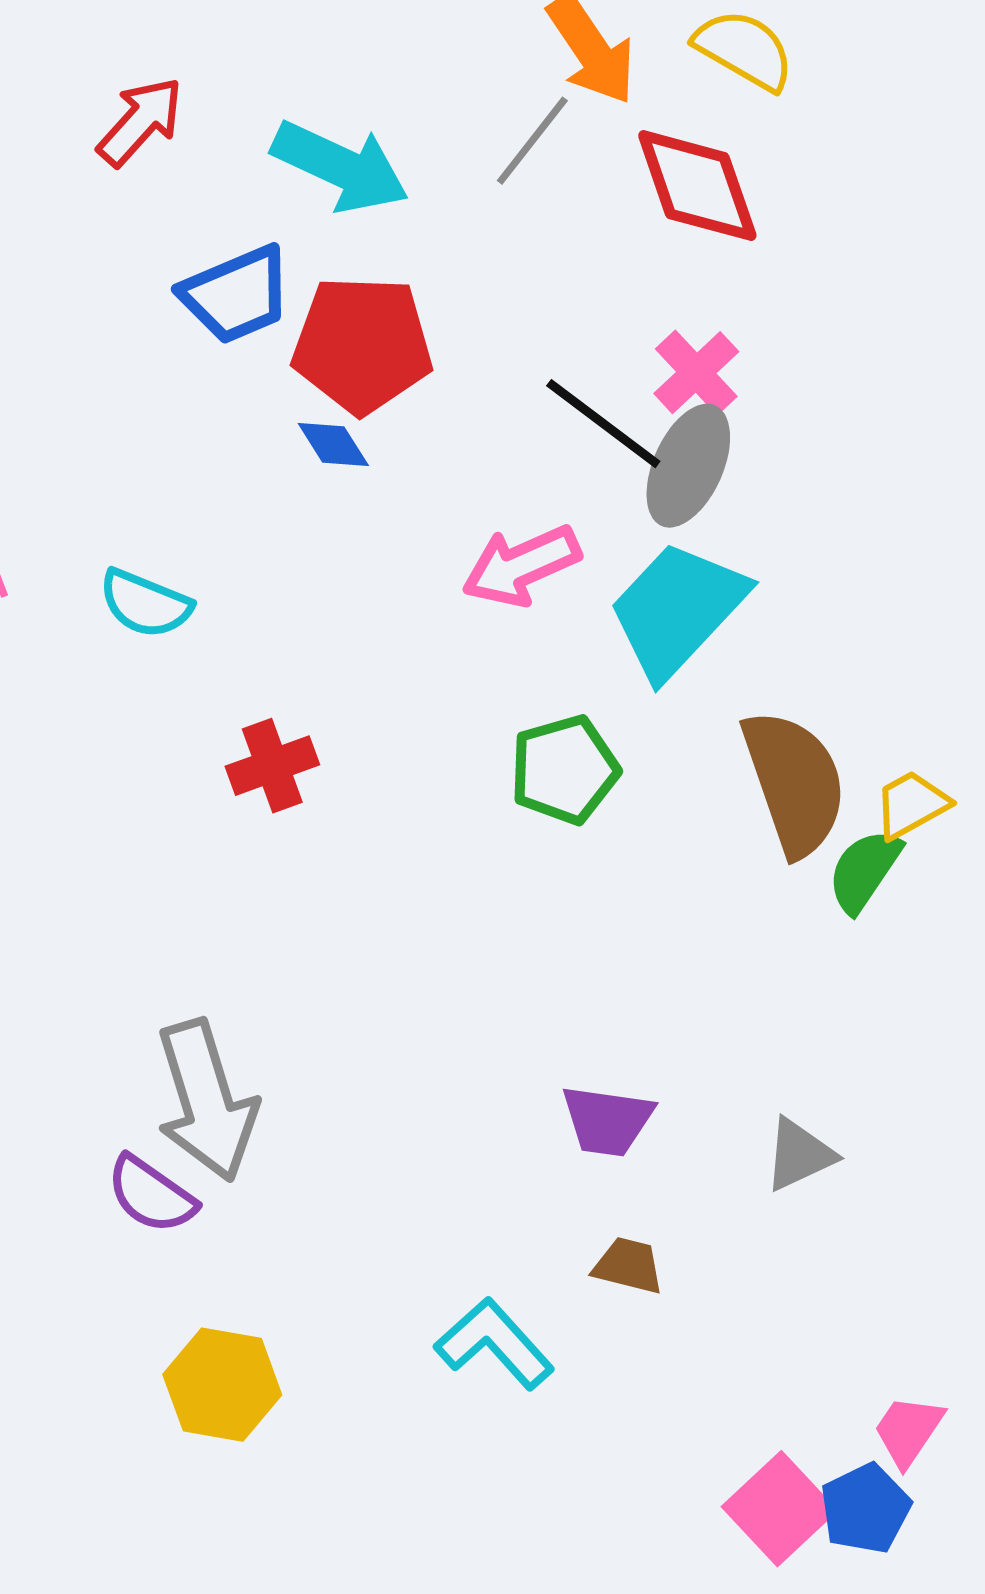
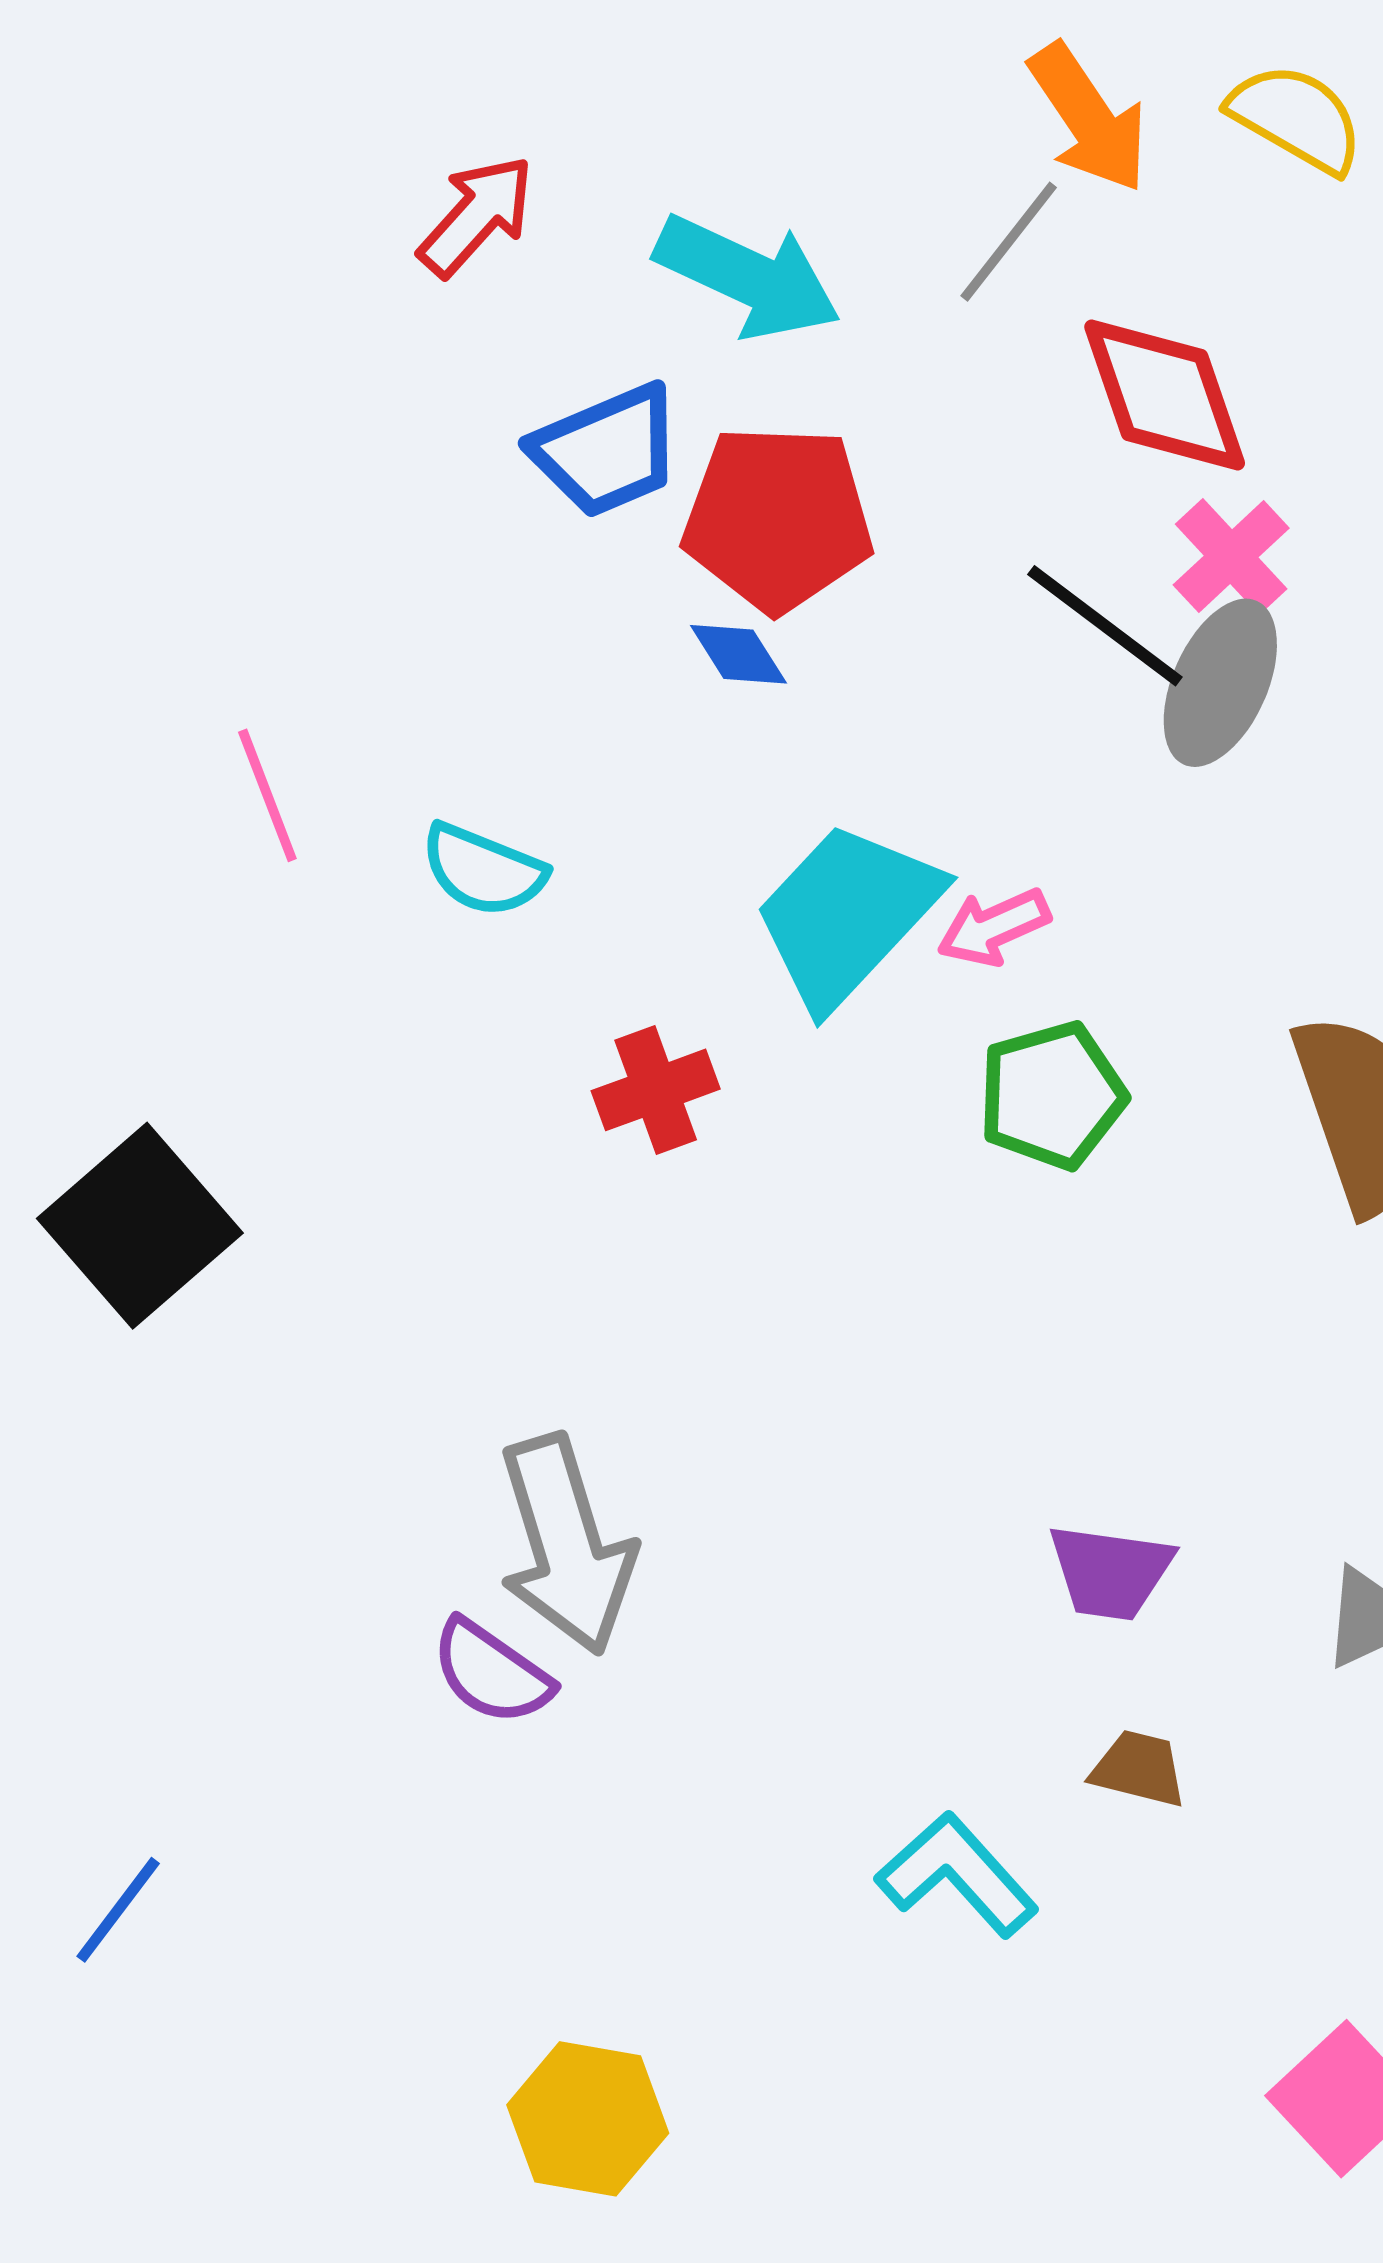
red diamond: (697, 186) -> (1165, 395), moved
pink arrow: (521, 566) -> (994, 927), moved, size x0.7
cyan trapezoid: (677, 610) -> (847, 915), moved
yellow hexagon: (222, 1385) -> (588, 2119), moved

